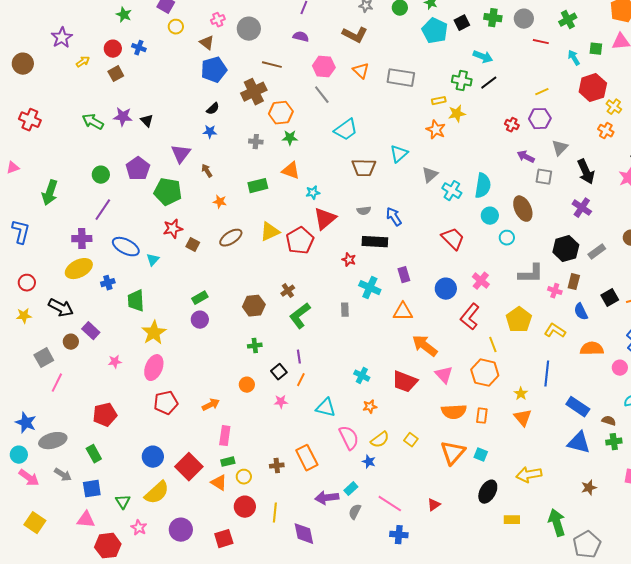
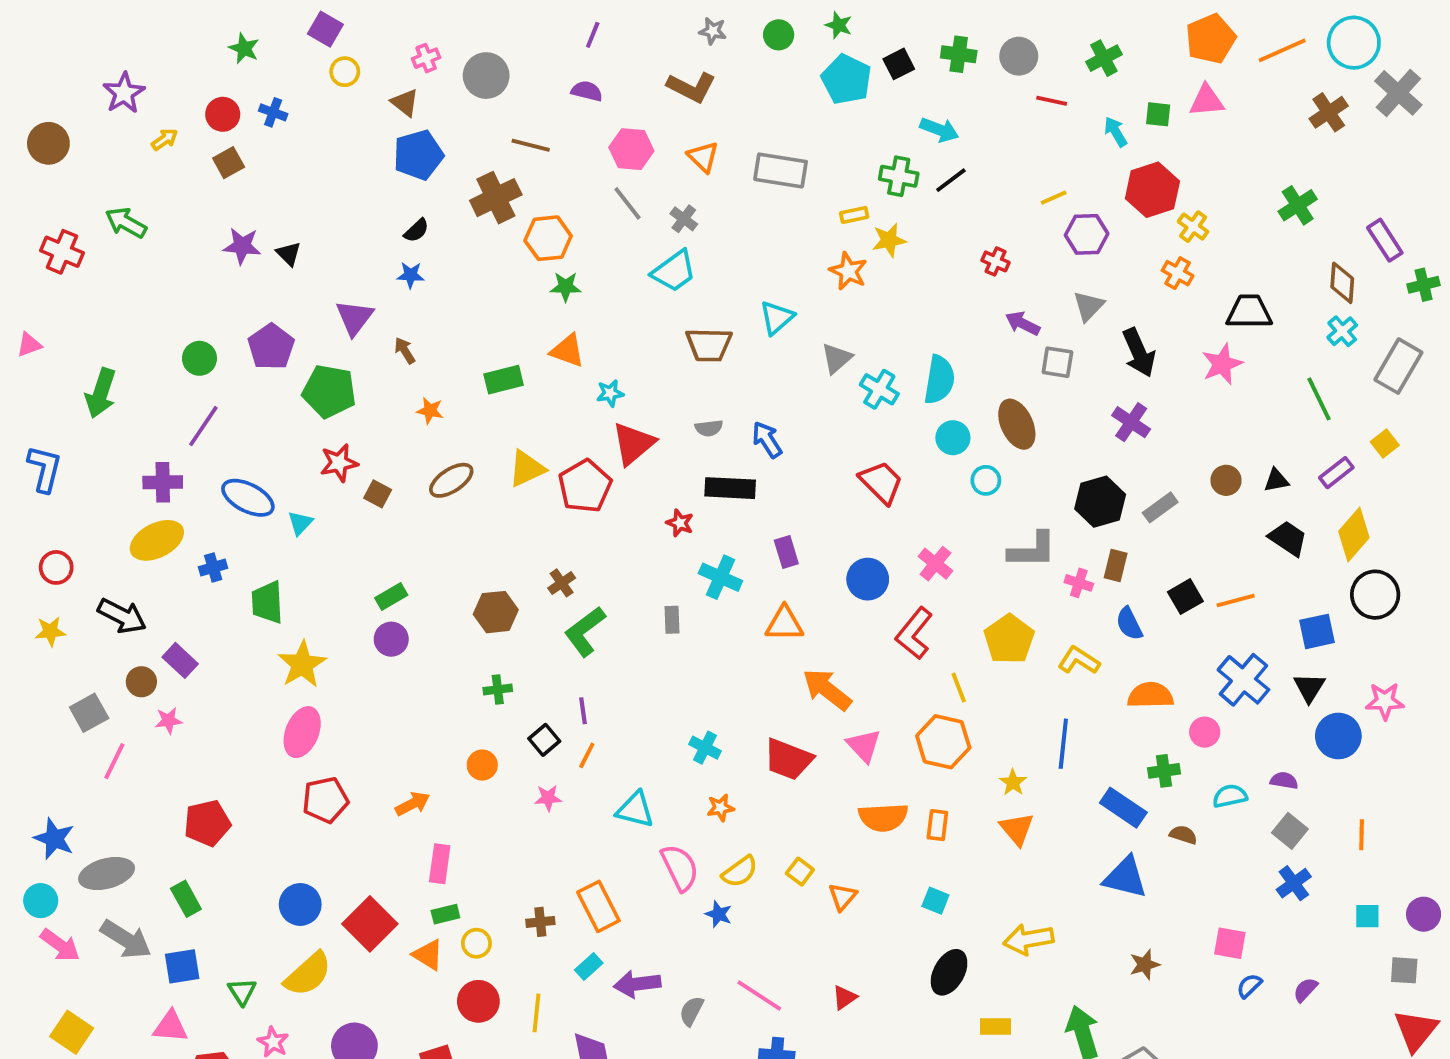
purple hexagon: (540, 119) -> (1087, 234), moved
green arrow: (93, 122) -> (126, 223), moved
gray cross: (256, 142) -> (684, 219), moved, turned 32
pink star: (115, 362) -> (168, 720), moved
green cross: (614, 442) -> (1164, 771), moved
orange triangle: (453, 453) -> (843, 897), moved, size x0.6
gray arrow: (63, 475) -> (126, 939), size x1.5
cyan rectangle: (351, 489) -> (589, 966), moved

